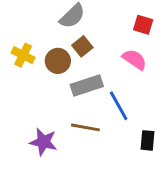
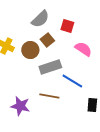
red square: (143, 25) -> (67, 26), moved
blue line: (119, 106) -> (72, 81), turned -30

